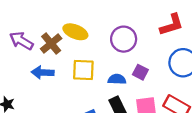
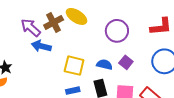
purple arrow: (21, 41) -> (31, 28), moved
yellow square: (83, 70) -> (74, 66), moved

